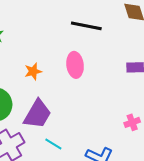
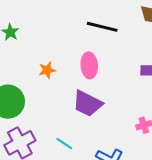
purple trapezoid: (37, 114) -> (88, 104), moved, turned 84

